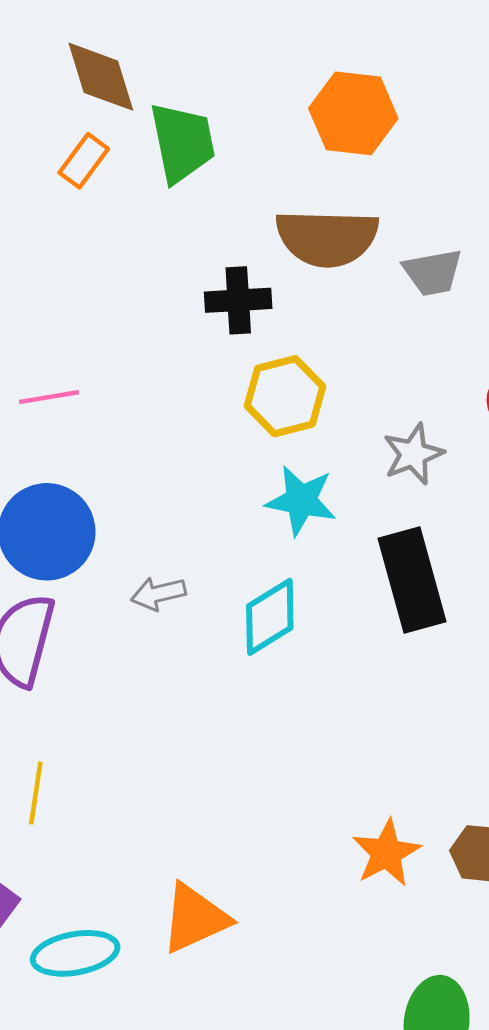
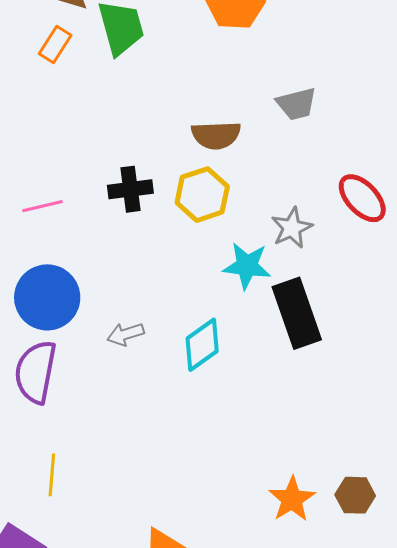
brown semicircle: (327, 238) -> (216, 135), moved, size x0.7
black cross: (238, 300) -> (130, 189), moved
cyan star: (301, 500) -> (247, 266), moved

